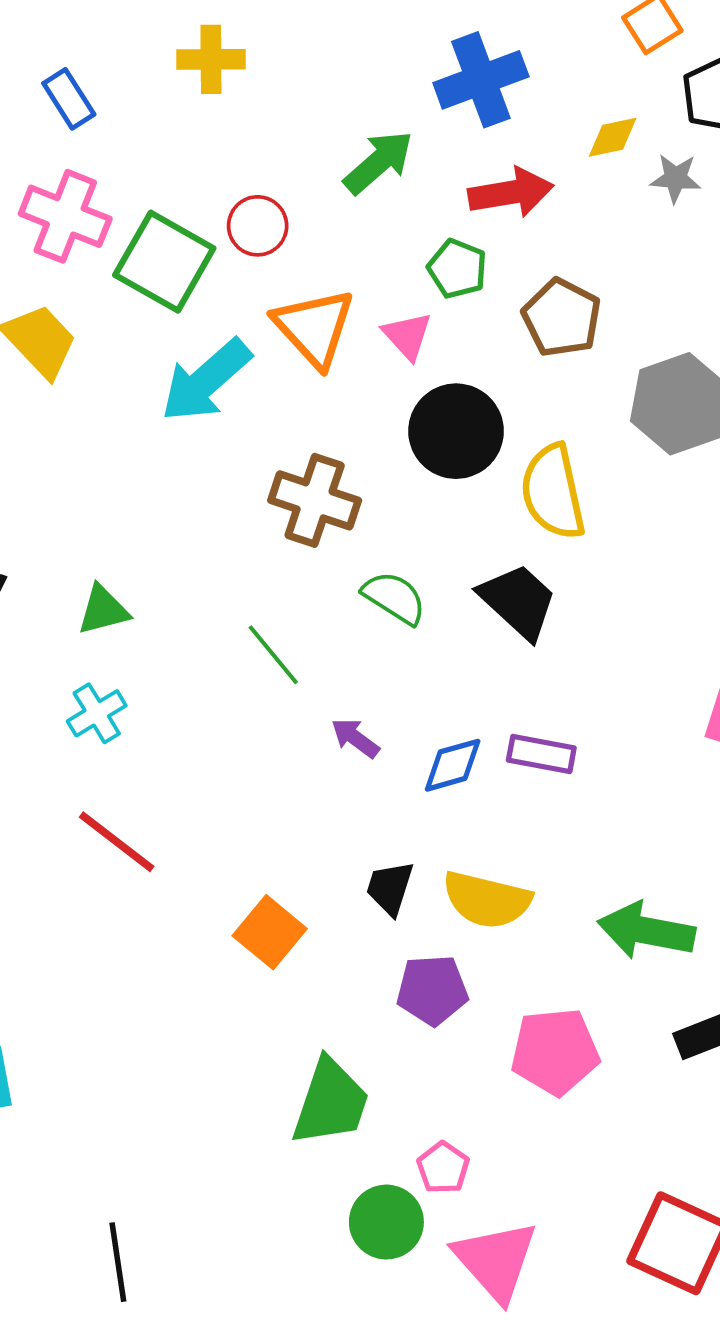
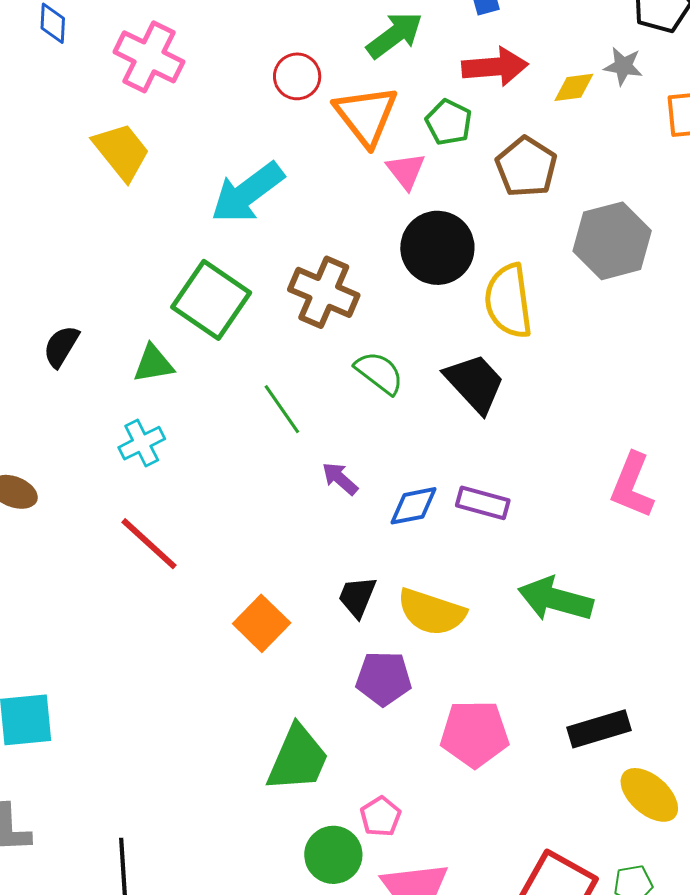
yellow diamond: (613, 137) -> (574, 87), moved
green square: (164, 262) -> (211, 300), moved
orange triangle: (314, 328) -> (366, 115), moved
green arrow: (646, 931) -> (555, 599), moved

